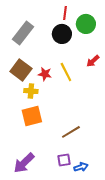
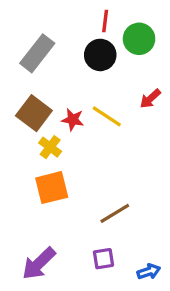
yellow line: (66, 72) -> (107, 116), turned -30
yellow cross: (31, 91) -> (50, 147), turned 32
blue arrow: (81, 167) -> (149, 272), moved

